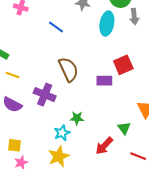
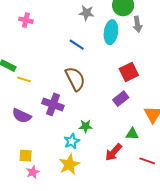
blue line: (56, 27) -> (77, 45), moved
yellow line: (13, 75) -> (24, 79), moved
purple rectangle: (104, 81) -> (121, 99), moved, turned -35
green triangle: (124, 128) -> (132, 134), turned -48

